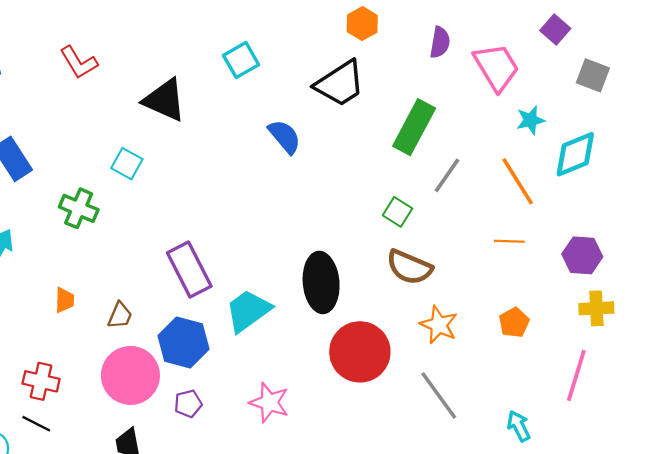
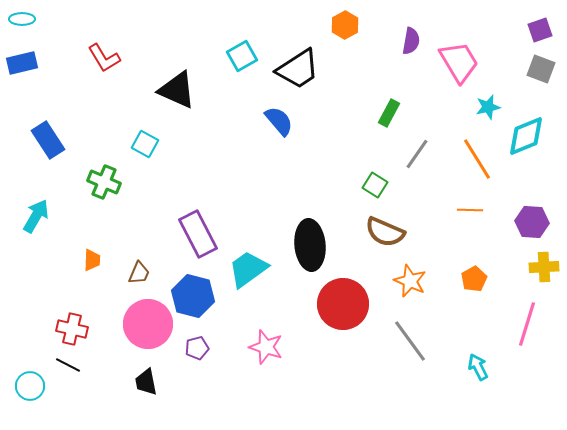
purple square: (555, 29) -> (540, 30), moved, turned 30
black trapezoid: (340, 84) -> (298, 69), moved
green rectangle: (414, 127) -> (389, 113), size x0.6

